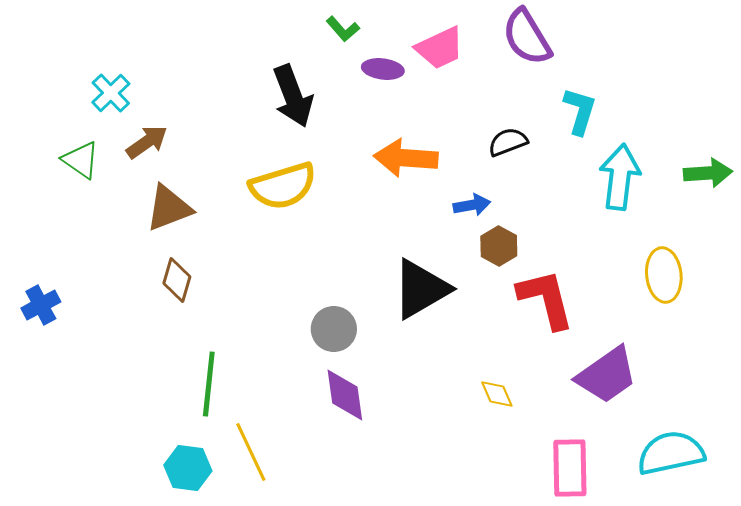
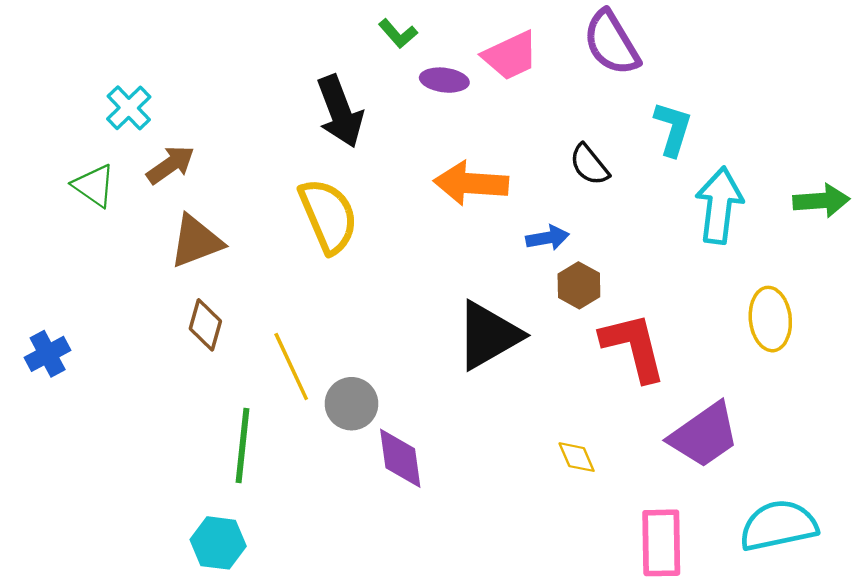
black semicircle: (508, 142) -> (589, 165), turned -108
yellow semicircle: (283, 186) -> (328, 216), turned -96
gray circle: (334, 329) -> (352, 404), moved
yellow line: (251, 452) -> (291, 367), moved

